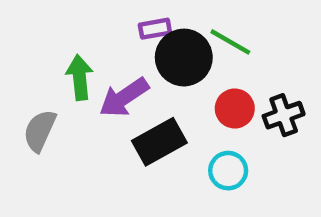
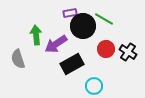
black cross: (284, 115) -> (128, 52), turned -36
gray semicircle: (40, 131) -> (18, 59), turned -42
cyan circle: (228, 171) -> (94, 86), moved

